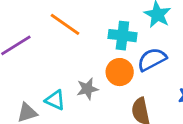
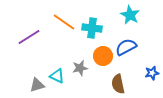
cyan cross: (122, 36) -> (92, 28), moved

